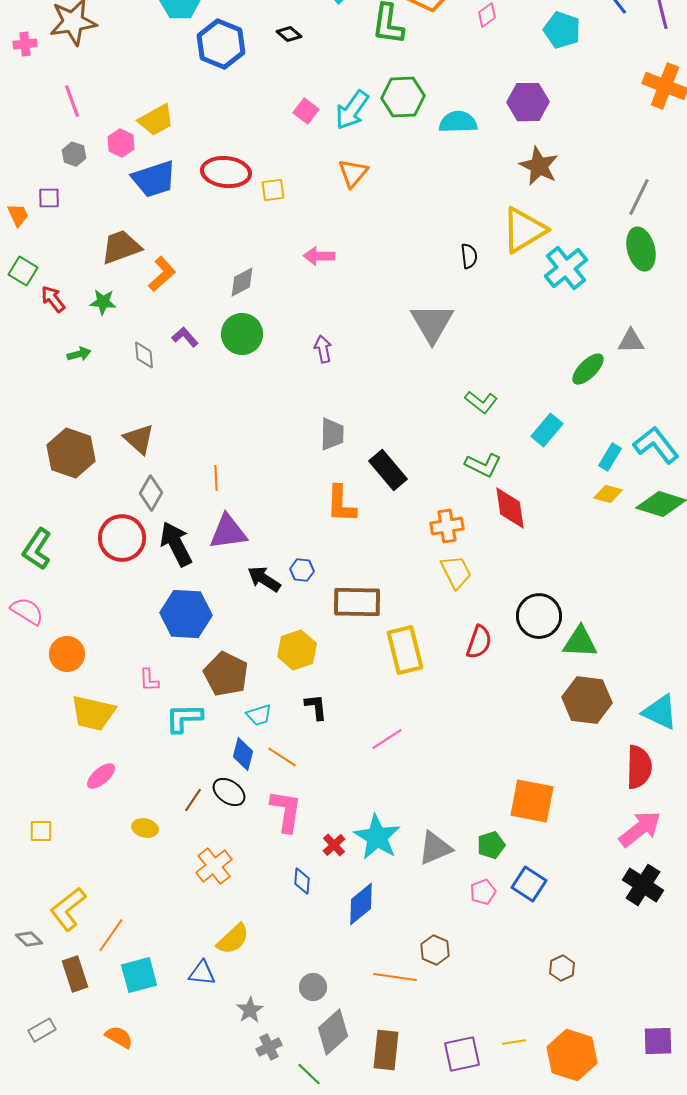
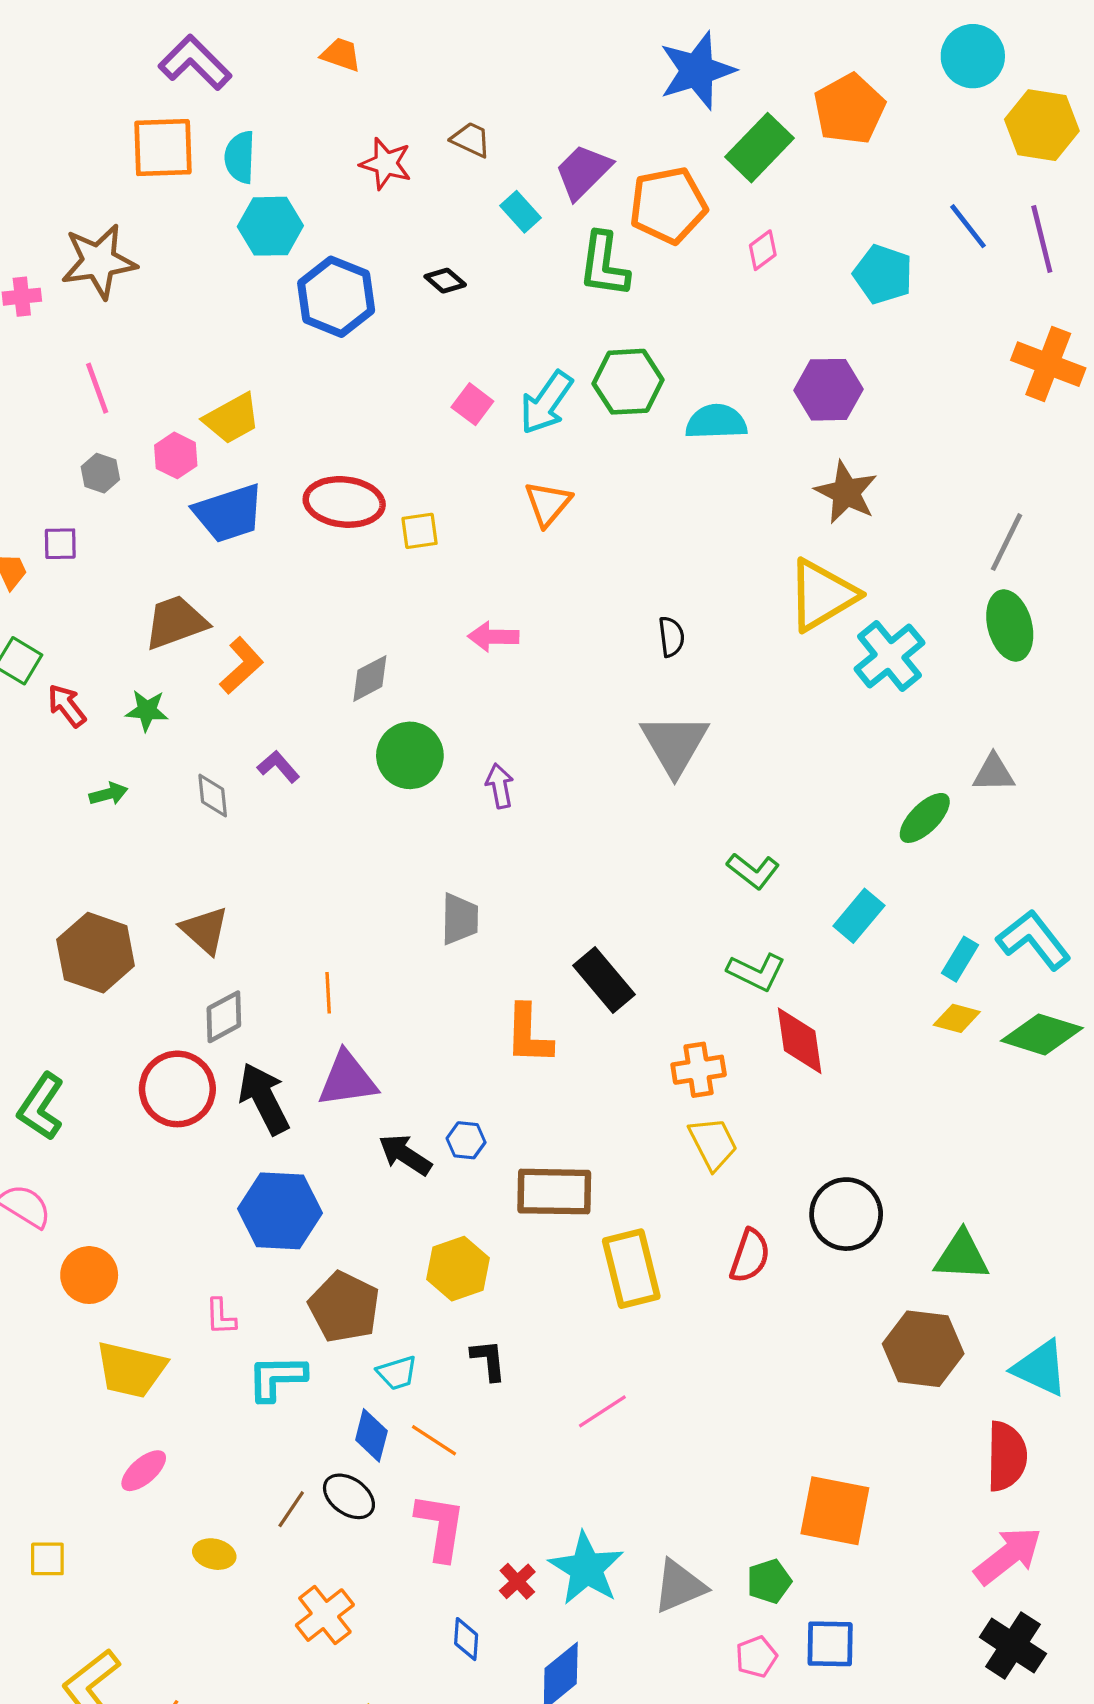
black semicircle: (469, 256) -> (671, 637), moved
green circle: (242, 334) -> (410, 755), moved
gray trapezoid: (332, 434) -> (460, 919), moved
gray diamond: (151, 493) -> (224, 1017), turned 32
green triangle: (580, 642) -> (962, 1256), moved
blue square: (529, 884) -> (830, 1644), turned -32

